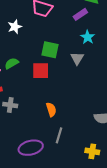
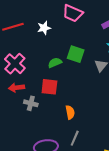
green semicircle: (12, 63) -> (55, 63), moved
red square: (41, 71) -> (49, 87), moved

